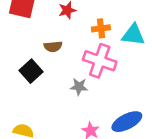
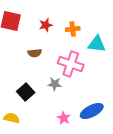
orange cross: (101, 28) -> (73, 29), moved
black square: (31, 71) -> (26, 92), moved

